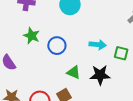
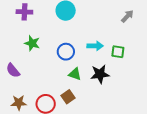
blue circle: (57, 46) -> (66, 52), moved

